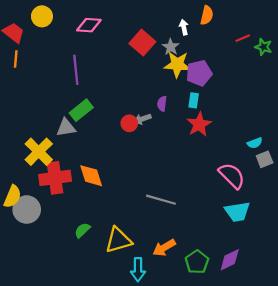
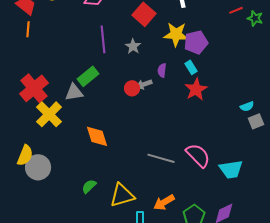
gray star: (171, 47) -> (133, 46), moved
purple line: (76, 70) -> (103, 39), moved
cyan rectangle: (194, 100) -> (191, 67), turned -40
pink semicircle: (232, 176) -> (198, 155), moved
red cross: (55, 178) -> (34, 88), moved, turned -32

